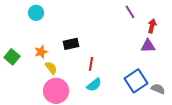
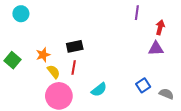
purple line: (130, 12) -> (137, 13), turned 40
cyan circle: (36, 13) -> (21, 14), moved
red line: (91, 64) -> (74, 67), moved
blue square: (136, 81) -> (143, 85), size x0.6

